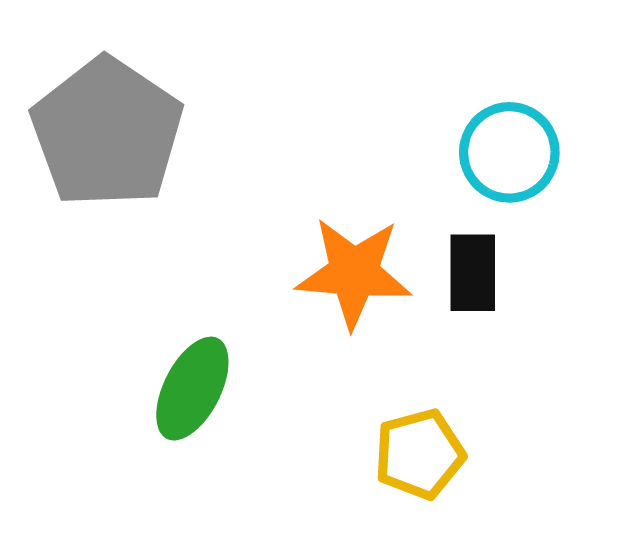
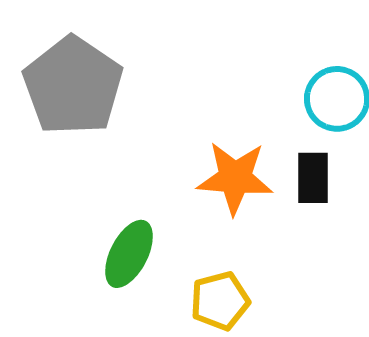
yellow pentagon: (419, 454) -> (220, 301), moved

